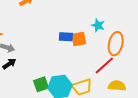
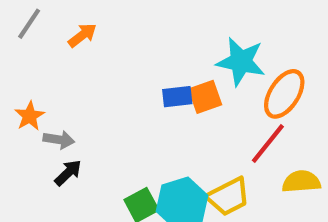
cyan star: (98, 25) -> (241, 62), size x1.6
orange ellipse: (116, 44) -> (284, 94), turned 30

